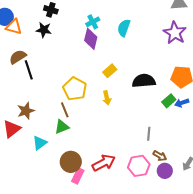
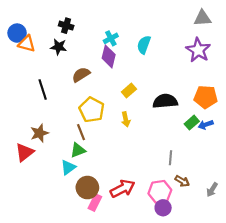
brown semicircle: (18, 57) -> (81, 75), moved
cyan triangle: (40, 143) -> (68, 167), moved
purple circle: (165, 171) -> (163, 208), moved

